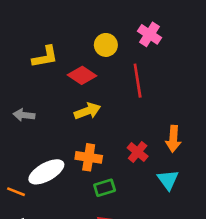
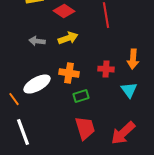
gray arrow: (24, 115) -> (37, 41), moved
red cross: (138, 152) -> (106, 69), turned -35
orange line: (16, 192) -> (14, 99), turned 32

